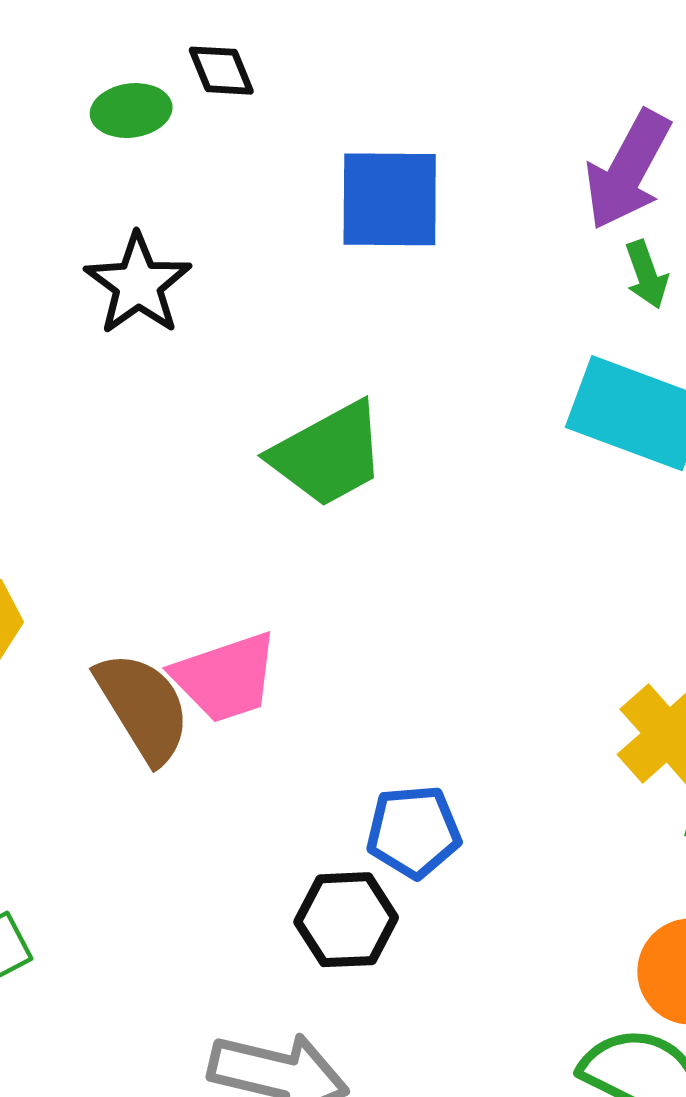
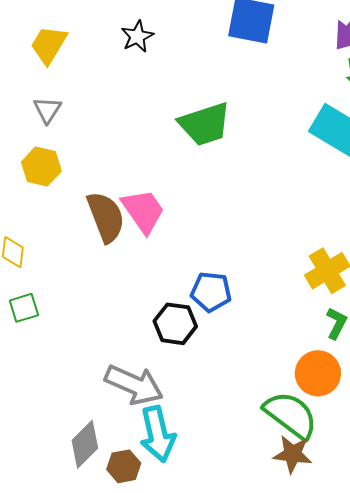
black star: (138, 284) -> (137, 36), size x0.7
pink trapezoid: (225, 677) -> (143, 211), turned -117

